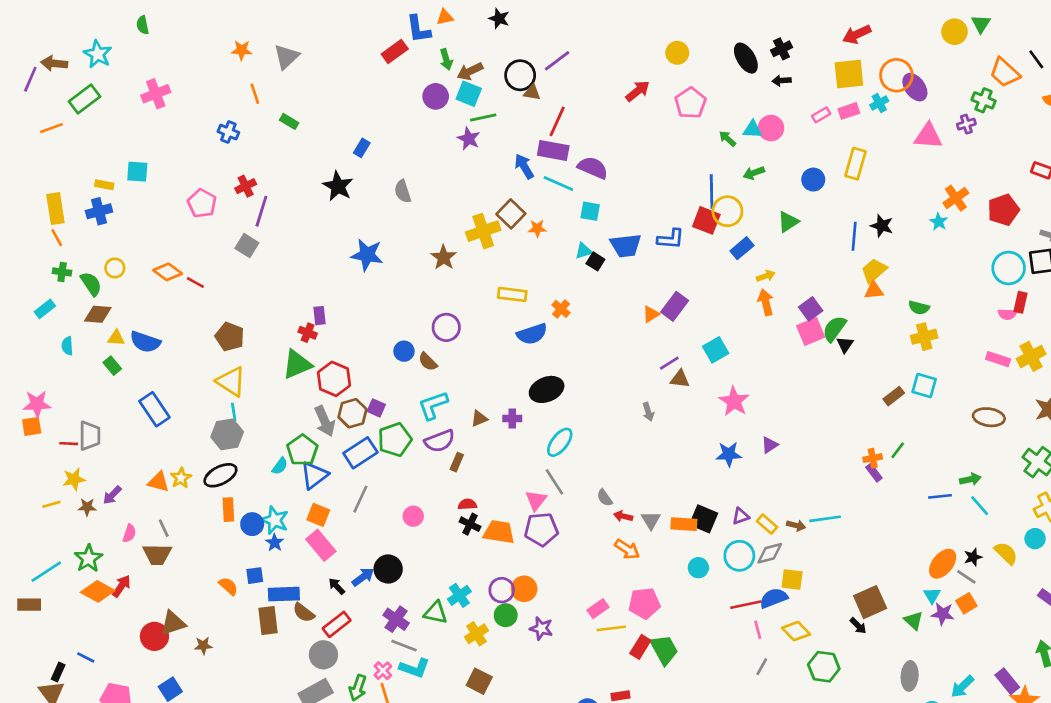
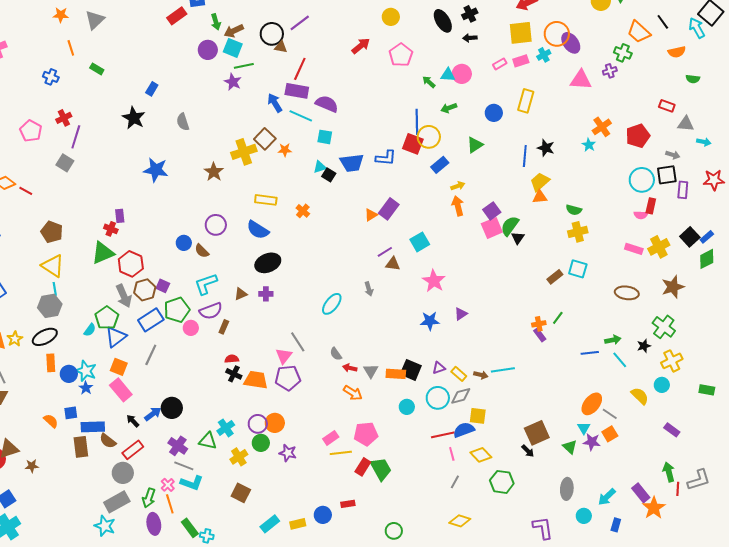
blue semicircle: (532, 334) -> (258, 230), moved, turned 50
black ellipse: (547, 389) -> (268, 263), moved
cyan ellipse: (560, 442) -> (332, 304), moved
pink circle: (413, 516) -> (191, 328), moved
black star: (973, 557) -> (644, 346), moved

